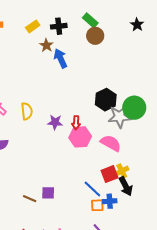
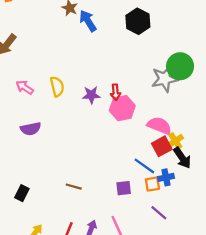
black hexagon: (106, 100) -> (138, 21), moved
pink semicircle: (111, 143) -> (159, 126), moved
purple square: (48, 193) -> (124, 188), moved

